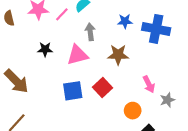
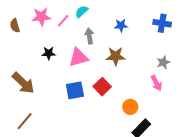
blue cross: (156, 29) -> (162, 23), moved, size x0.7
pink arrow: (149, 84) -> (156, 83), moved
gray star: (167, 100) -> (163, 62), moved

